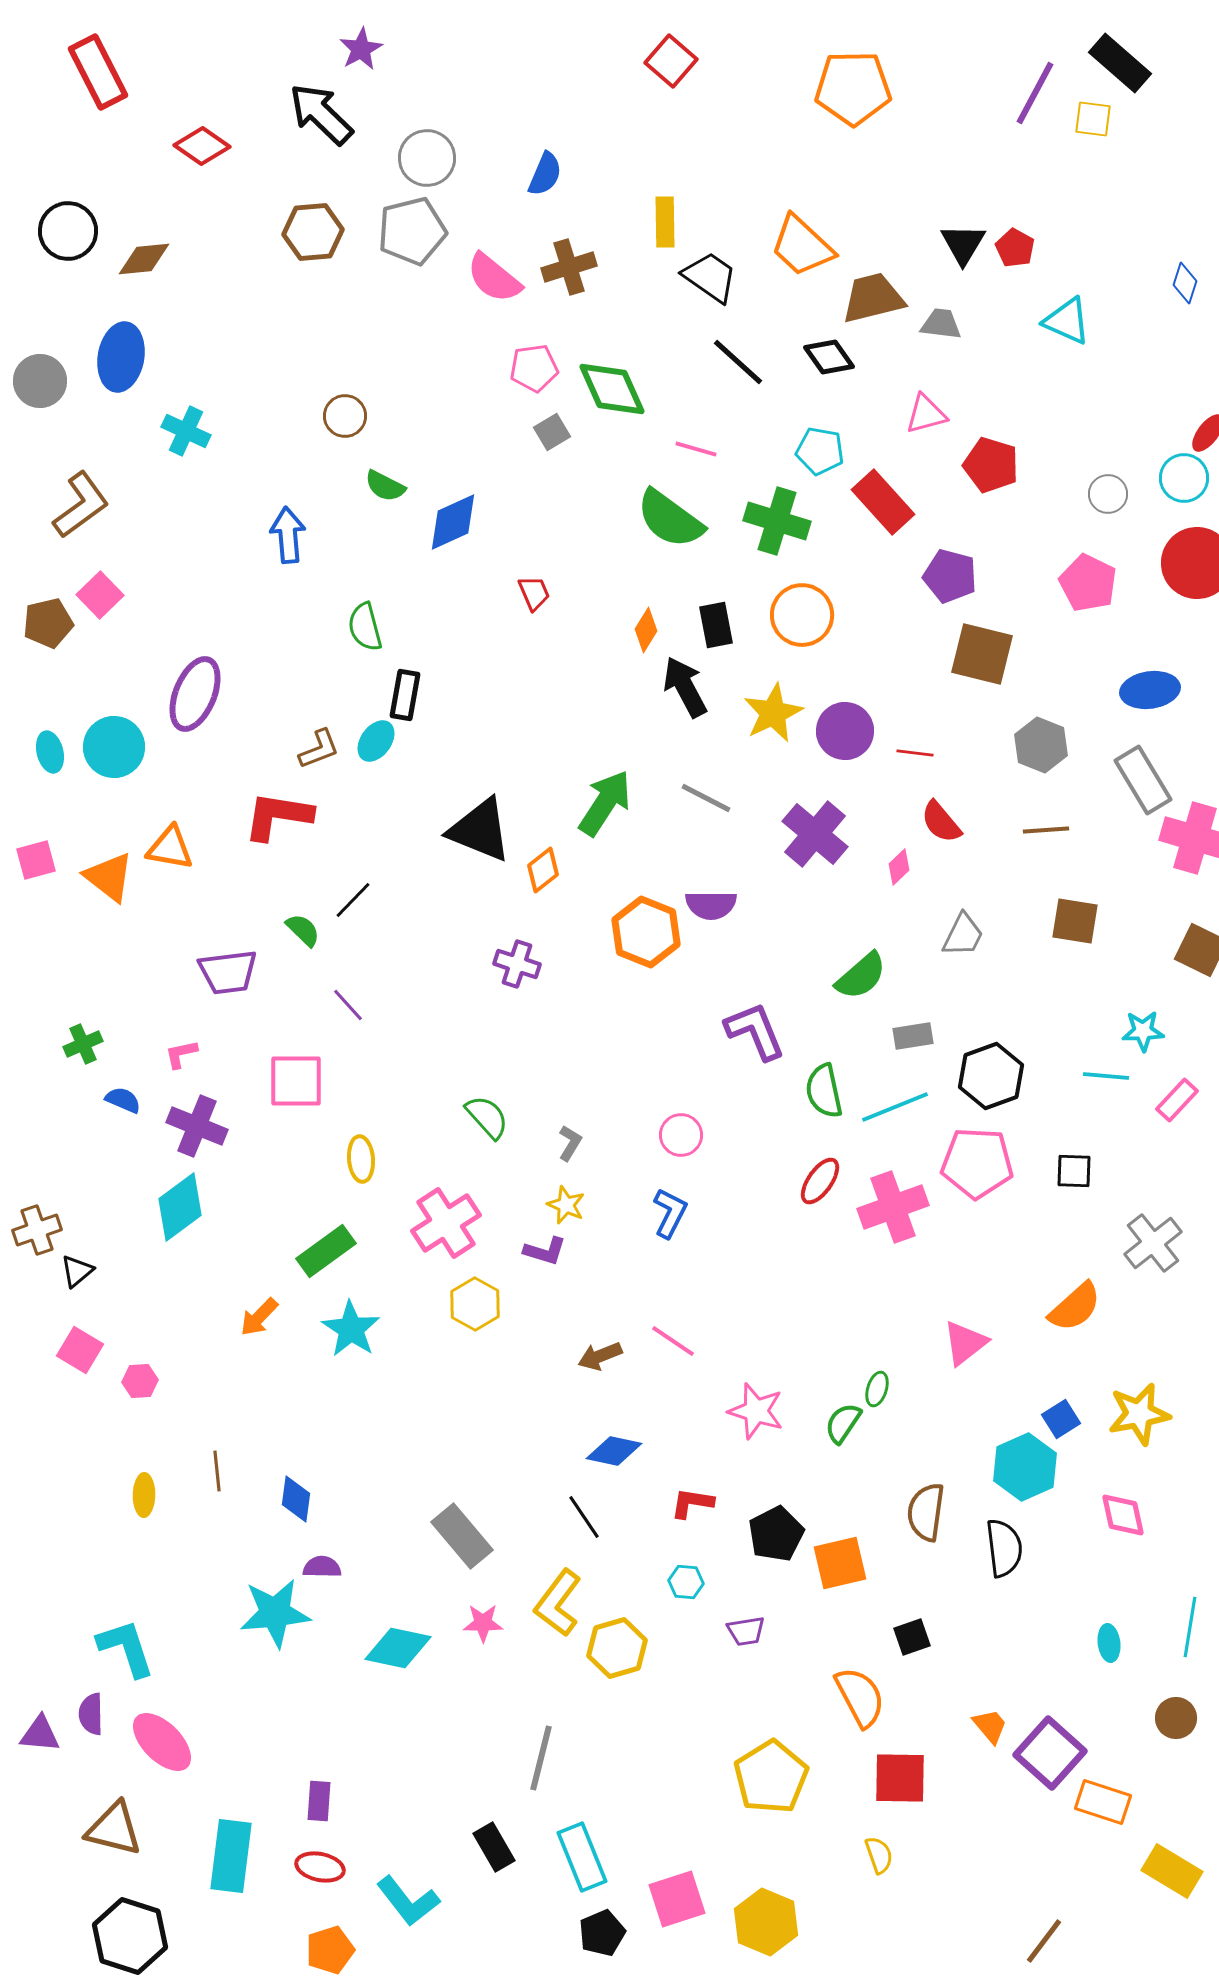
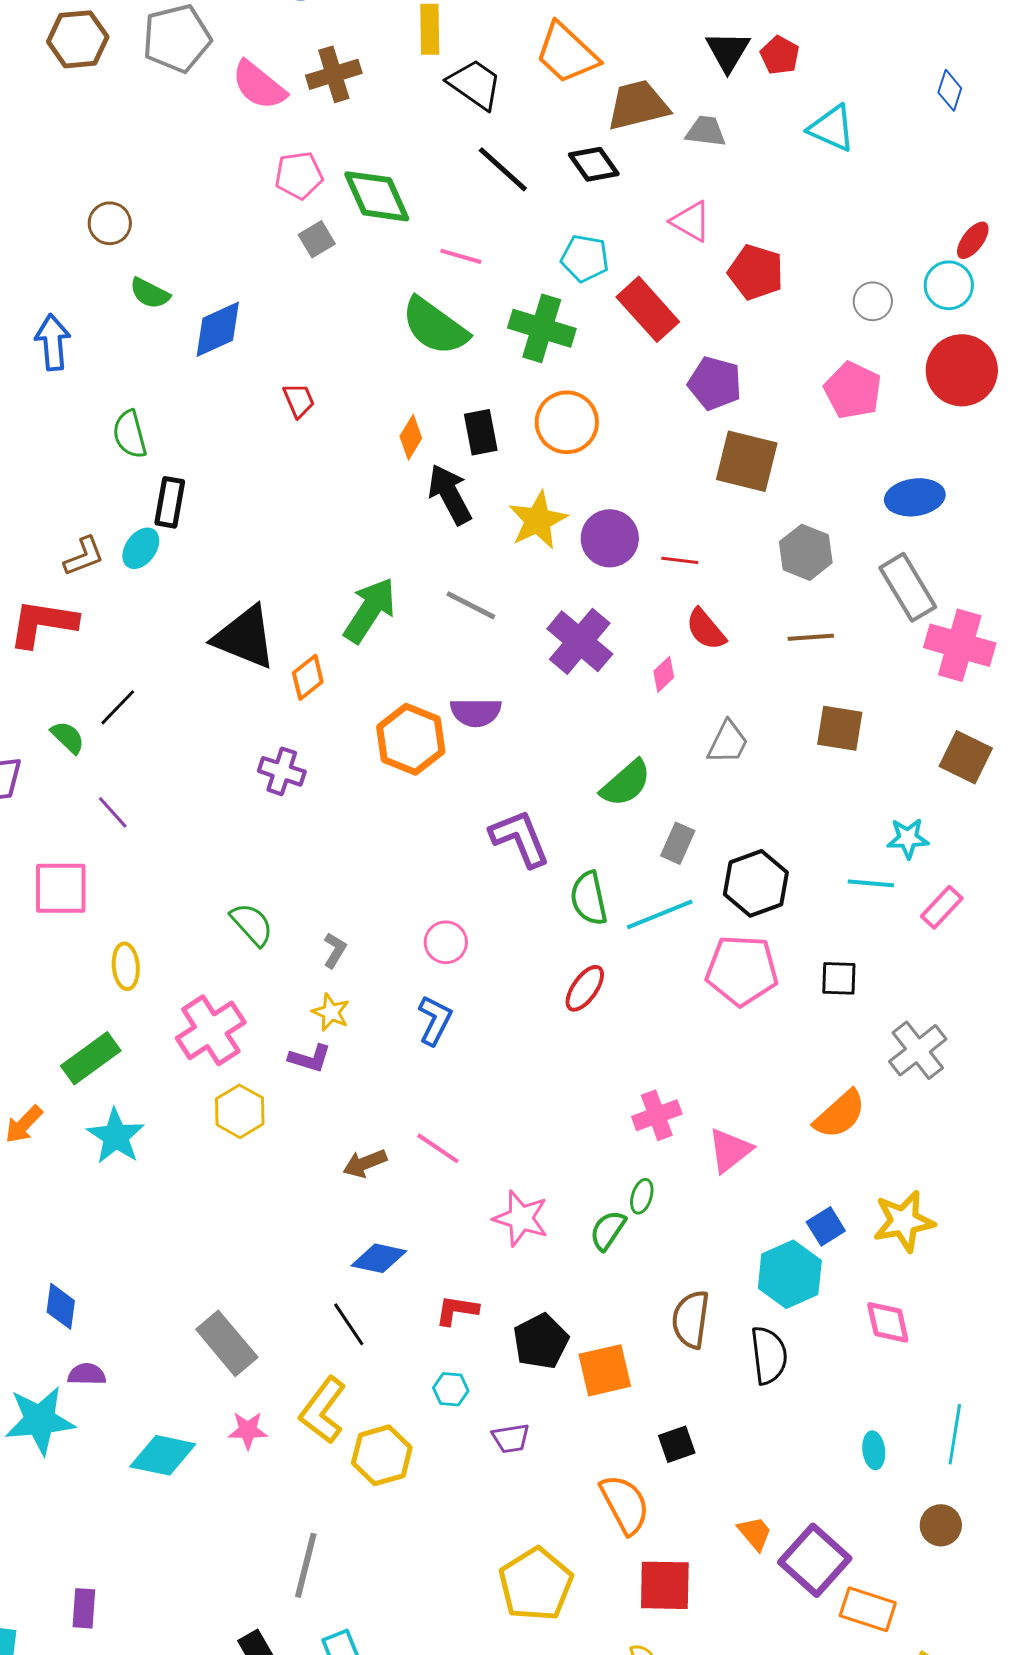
pink triangle: (926, 414) -> (691, 221), turned 45
gray rectangle: (913, 1036) -> (678, 843), turned -57
pink cross: (893, 1207) -> (657, 1115), moved, size x0.7

